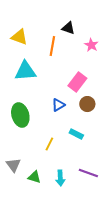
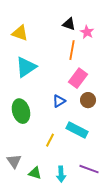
pink star: (91, 45) -> (87, 32), moved
orange line: (52, 46) -> (72, 50), moved
cyan triangle: (25, 71) -> (26, 67), turned -30
cyan rectangle: (76, 134) -> (77, 130), size x1.5

